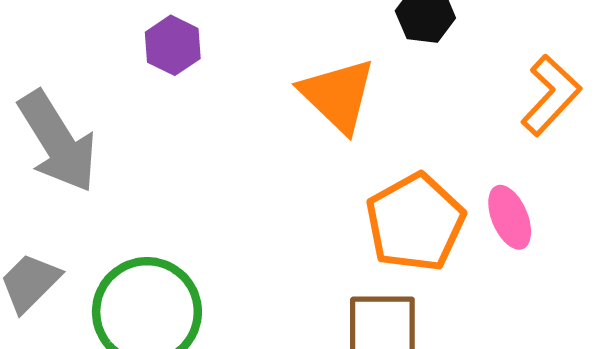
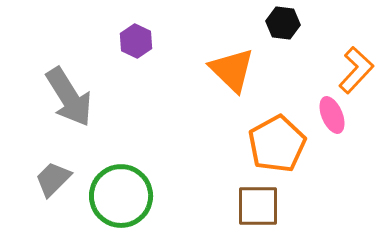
pink ellipse: (510, 217) -> (332, 115), moved

